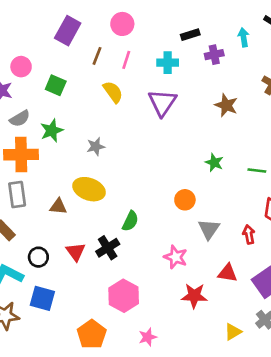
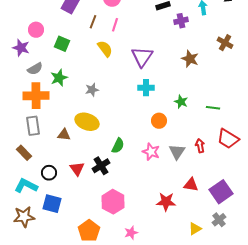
cyan cross: (168, 63) -> (146, 88), moved
orange circle: (185, 200) -> (159, 121), moved
red arrow: (249, 234) -> (200, 146), moved
pink star: (176, 257) -> (151, 152), moved

